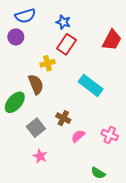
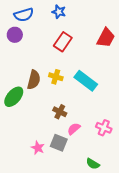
blue star: (63, 22) -> (59, 12), moved
yellow cross: (47, 63) -> (56, 77), moved, turned 32
brown semicircle: (36, 84) -> (34, 80), turned 36
gray square: (36, 128) -> (59, 143), moved, turned -30

